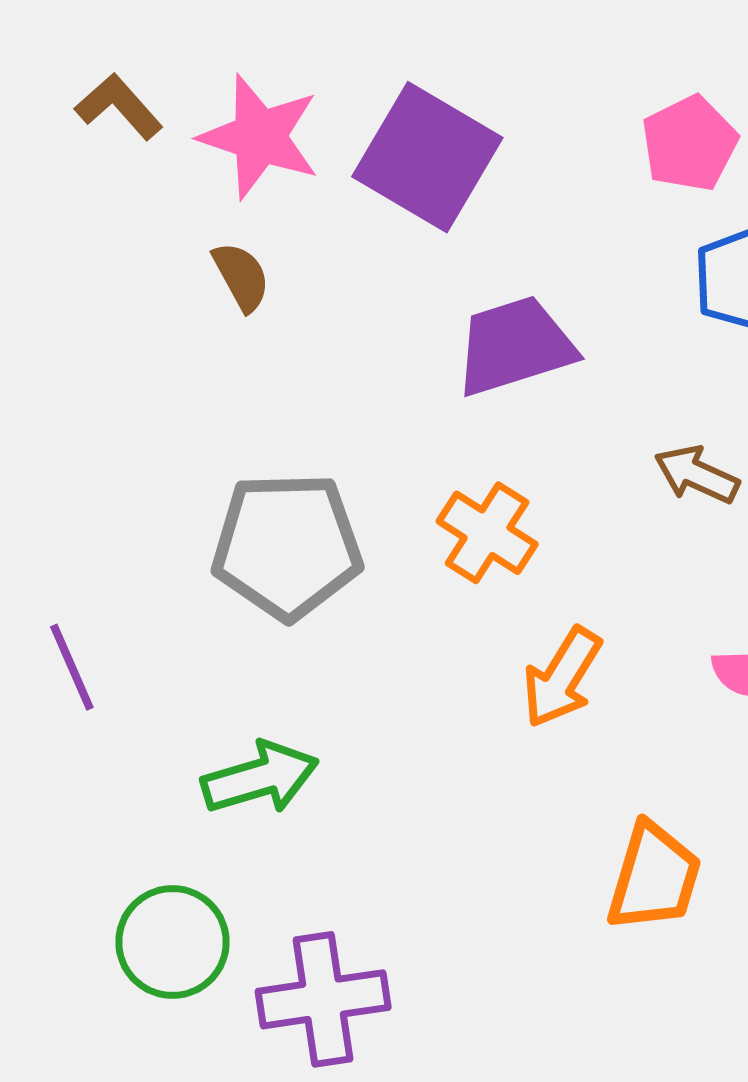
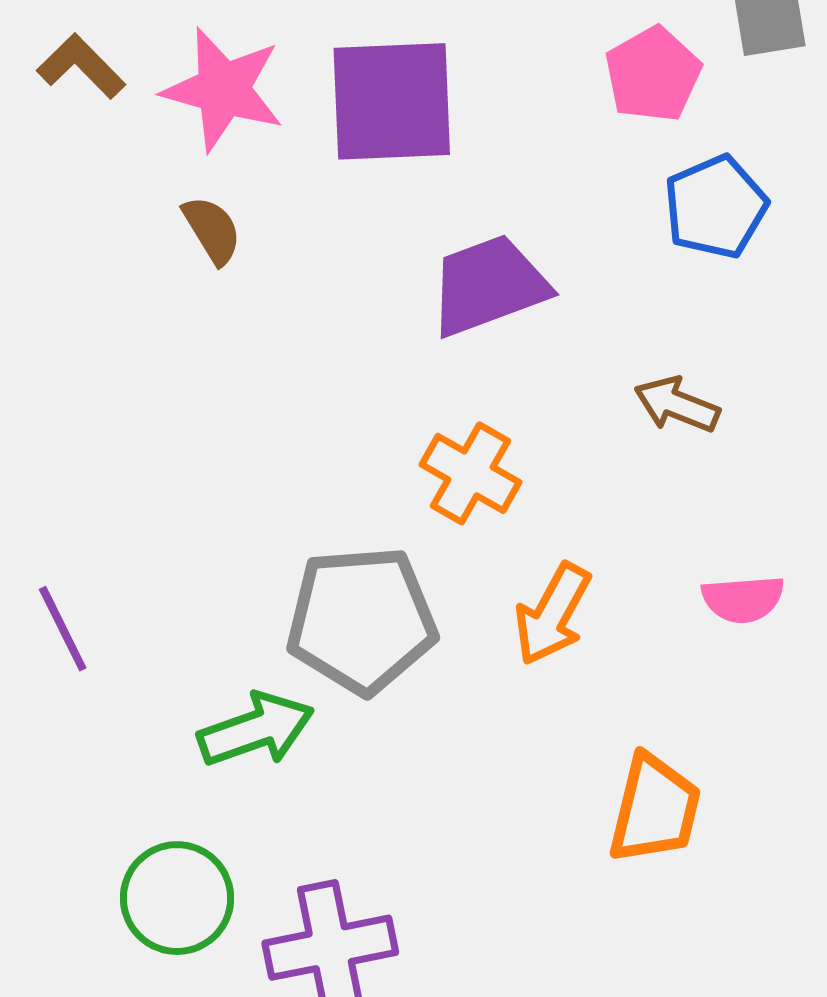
purple square: (427, 157) -> (392, 101), turned -30
gray pentagon: (287, 546) -> (362, 620), moved

